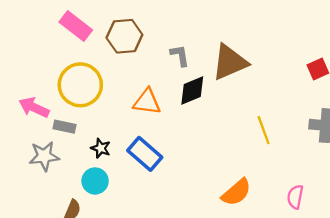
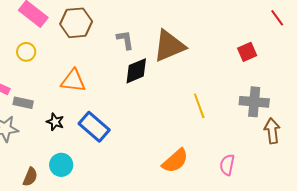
yellow circle: (80, 85) -> (26, 52), moved, size x0.5
orange triangle: (147, 102) -> (73, 81), moved
cyan circle: (95, 181) -> (61, 165), moved

